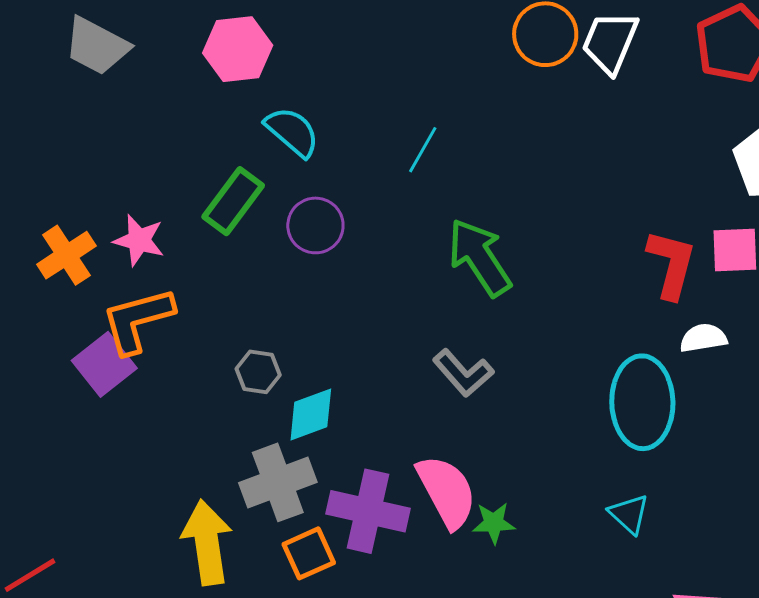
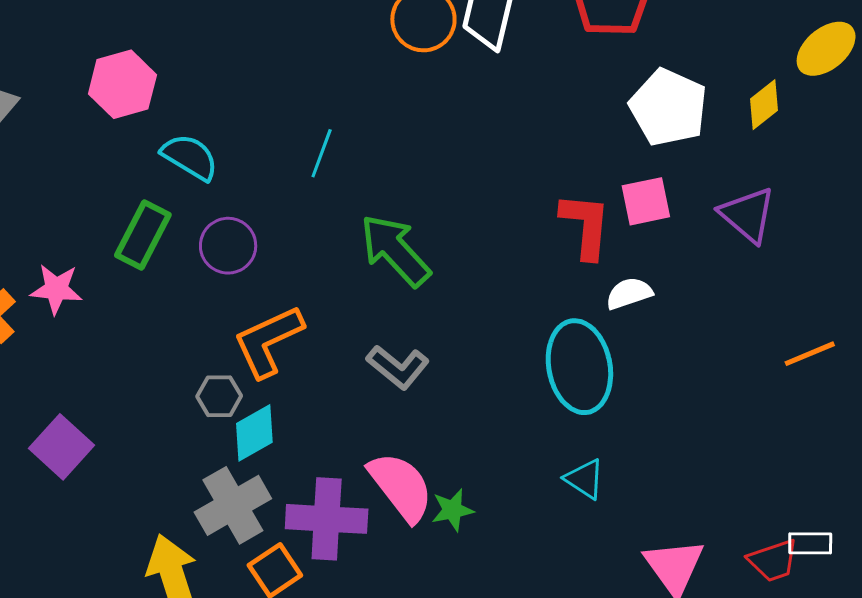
orange L-shape: (138, 320) -> (268, 341), moved
purple square: (104, 364) -> (61, 447), moved
gray hexagon: (258, 372) -> (219, 396), moved

